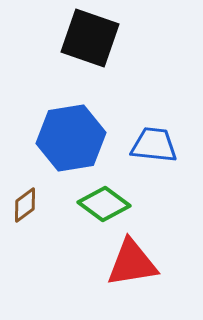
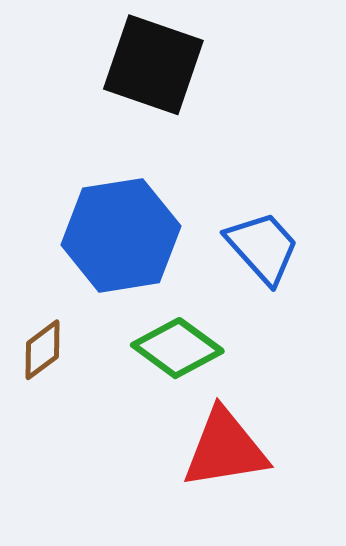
blue trapezoid: (154, 145) -> (263, 247), turned 42

